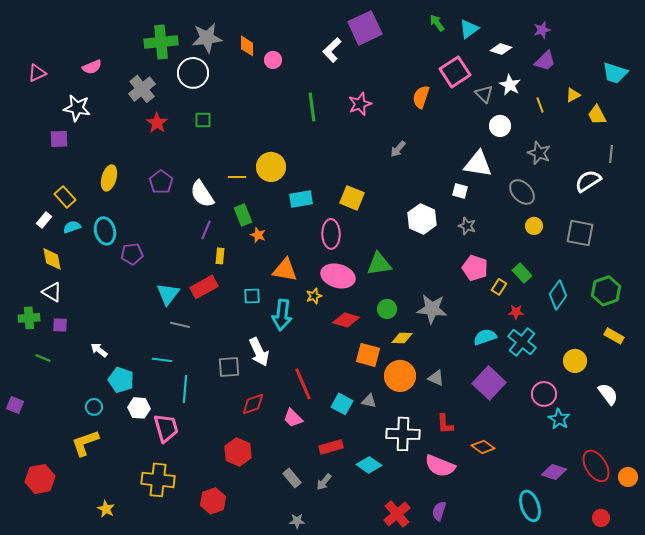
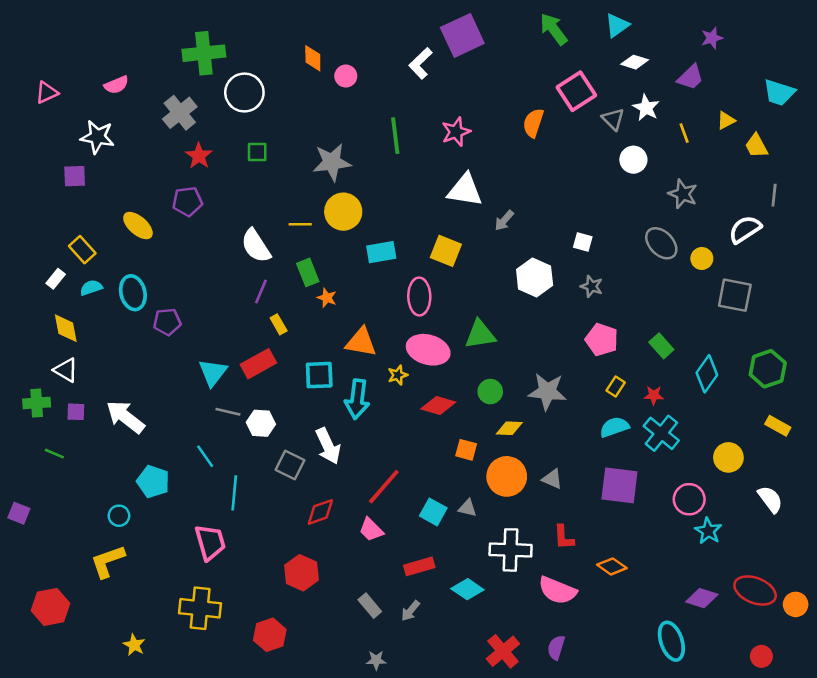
green arrow: (437, 23) -> (554, 29), size x1.5
cyan triangle: (469, 29) -> (617, 25), moved
purple star: (542, 30) -> (712, 38), moved
gray star: (207, 38) -> (332, 162), moved
gray arrow: (398, 149) -> (504, 220), moved
white triangle: (478, 164) -> (465, 190), moved
yellow ellipse: (109, 178) -> (138, 226), turned -65
purple pentagon: (161, 182) -> (187, 201), moved, turned 30
yellow circle: (534, 226) -> (702, 258), moved
yellow rectangle: (220, 256) -> (279, 324), turned -35
yellow rectangle: (499, 287) -> (616, 386), moved
cyan square: (252, 296) -> (319, 375), size x1.4
white arrow: (99, 350) -> (125, 417), moved, size x1.8
orange square: (368, 355) -> (466, 450), size x0.7
cyan line: (162, 360) -> (205, 456), turned 48
gray square: (229, 367) -> (290, 465), turned 30
purple square: (489, 383) -> (619, 485), turned -36
red line: (303, 384) -> (384, 487), turned 64
white hexagon: (139, 408) -> (261, 423), moved
red ellipse: (596, 466) -> (755, 590), turned -36

